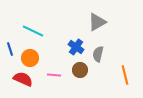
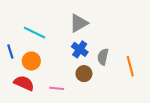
gray triangle: (97, 22) -> (79, 23), moved
pink line: (54, 75) -> (57, 88), moved
orange line: (125, 75) -> (130, 66), moved

